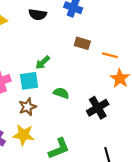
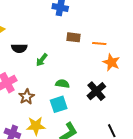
black semicircle: (38, 15) -> (19, 48), moved
cyan square: (29, 81) -> (59, 104), moved
brown star: (27, 107) -> (27, 97), moved

